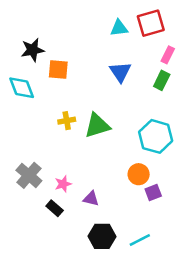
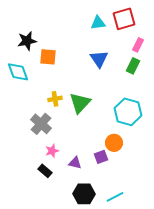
green triangle: (97, 125) -> (80, 103), turned -30
gray cross: (29, 175) -> (41, 124), moved
purple square: (153, 192) -> (101, 157), moved

